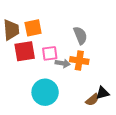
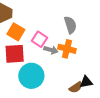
orange square: (33, 28) -> (16, 32), moved, turned 36
red square: (25, 51) -> (15, 54), moved
pink square: (50, 53) -> (39, 39), turned 35

